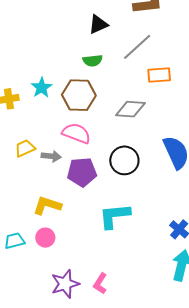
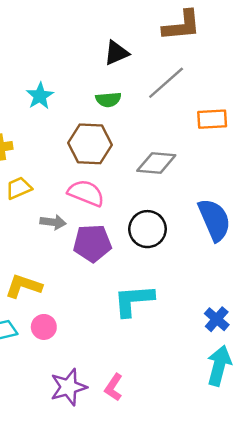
orange rectangle: (159, 75) -> (212, 119), moved
cyan star: (42, 88) -> (40, 96), moved
yellow trapezoid: (25, 148) -> (19, 188), moved
yellow L-shape: (47, 205) -> (24, 286), moved

